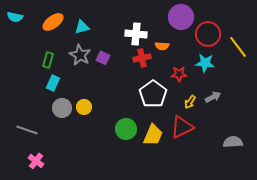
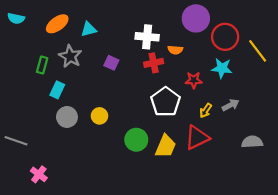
gray star: (80, 55) -> (70, 56), moved
green rectangle: (48, 60) -> (42, 65), moved
yellow circle: (84, 107) -> (99, 116), moved
gray line: (27, 130) -> (16, 141), moved
gray semicircle: (233, 142) -> (252, 142), moved

